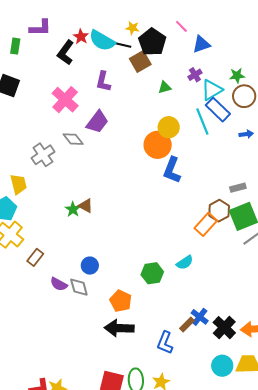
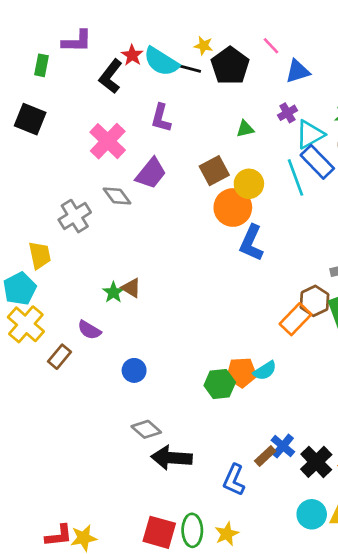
brown square: (140, 62) -> (214, 171), moved
purple semicircle: (59, 284) -> (89, 330), moved
gray diamond: (79, 287) -> (146, 429), moved, turned -35
orange pentagon: (121, 301) -> (242, 372), moved, turned -30

